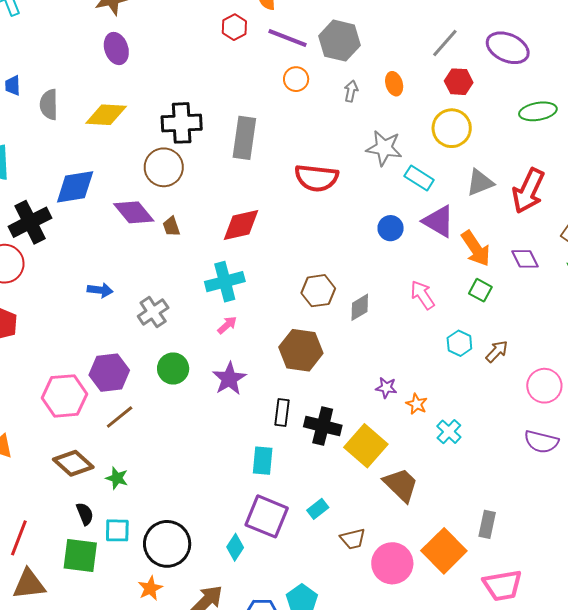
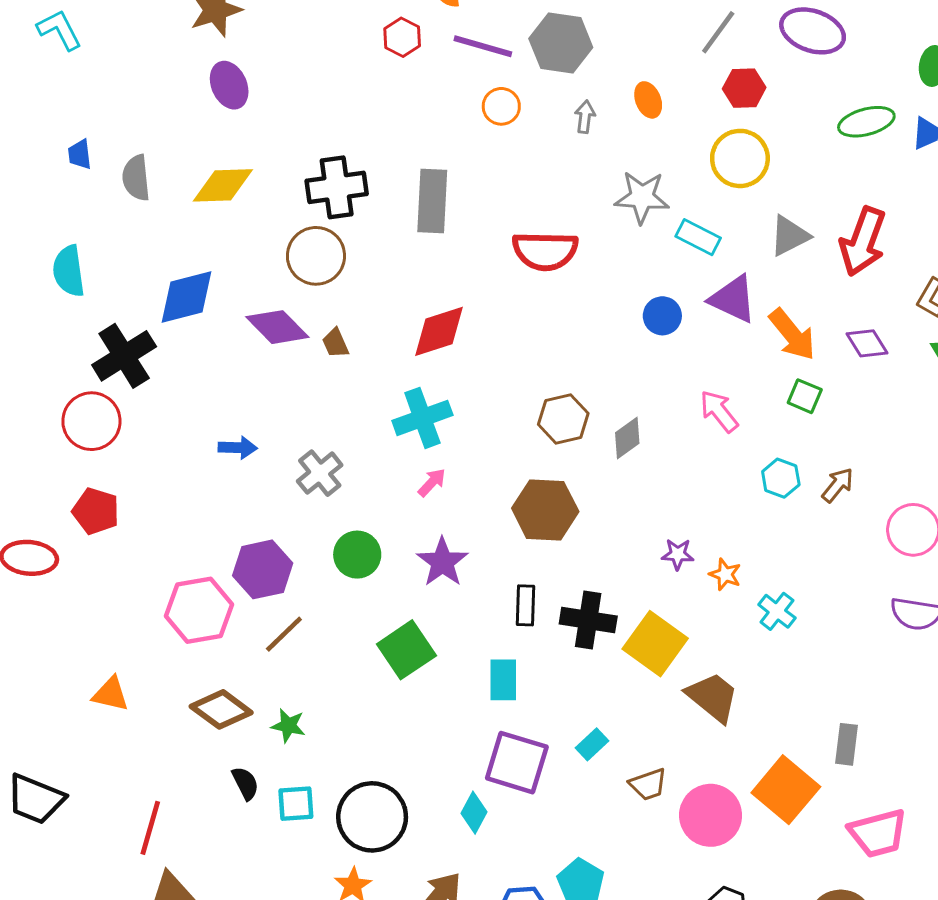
green square: (80, 556) -> (406, 650), moved, turned -36

